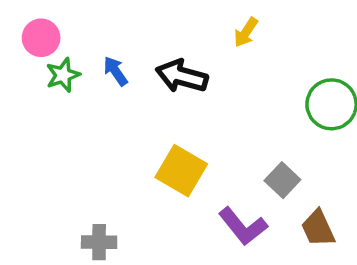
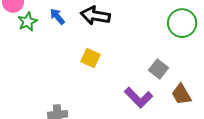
yellow square: (181, 171) -> (90, 58), moved, size x0.7

